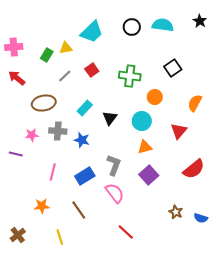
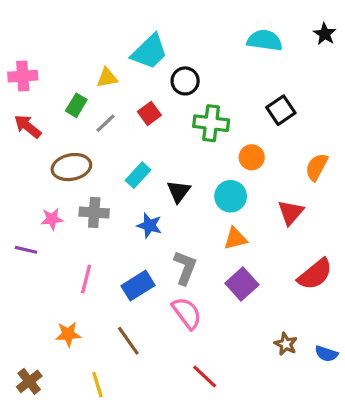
black circle: (132, 27) -> (185, 81), moved
green rectangle: (47, 55) -> (76, 105), moved
blue star: (82, 140) -> (149, 225), moved

